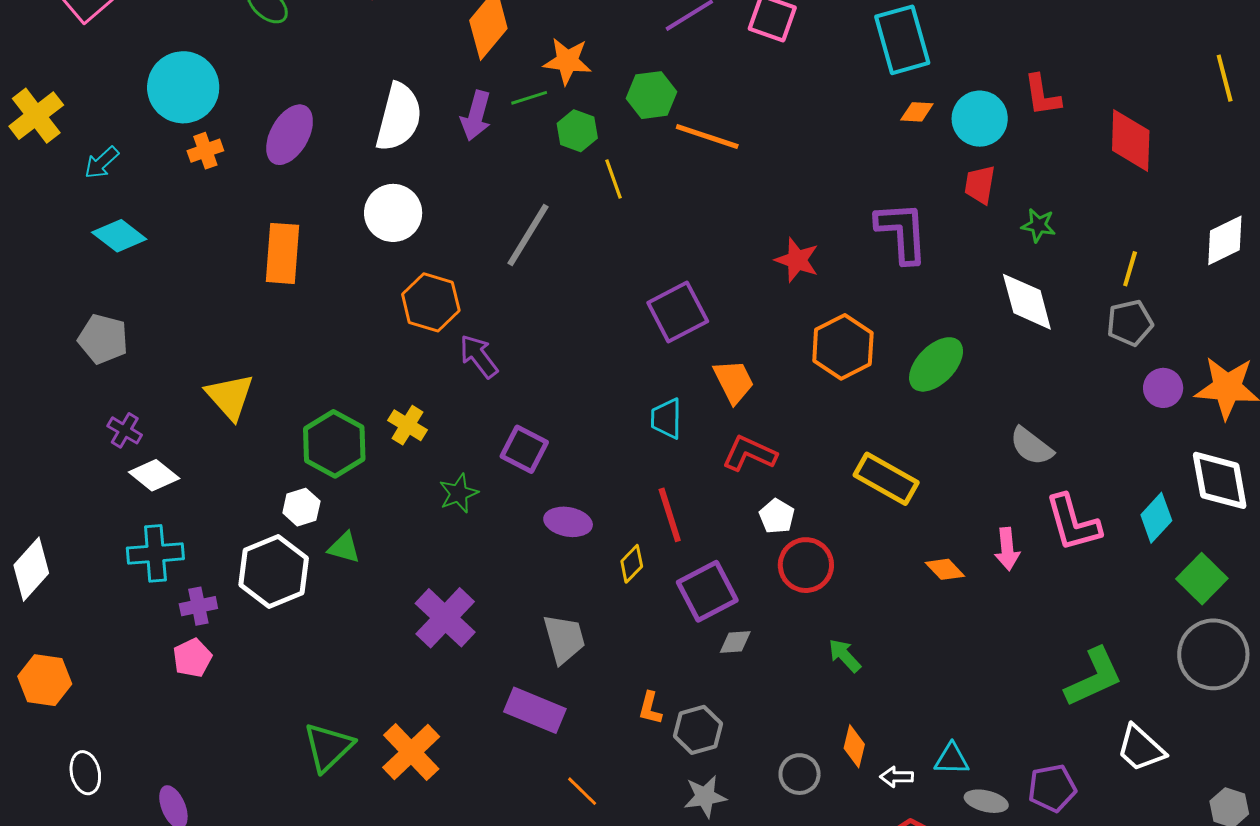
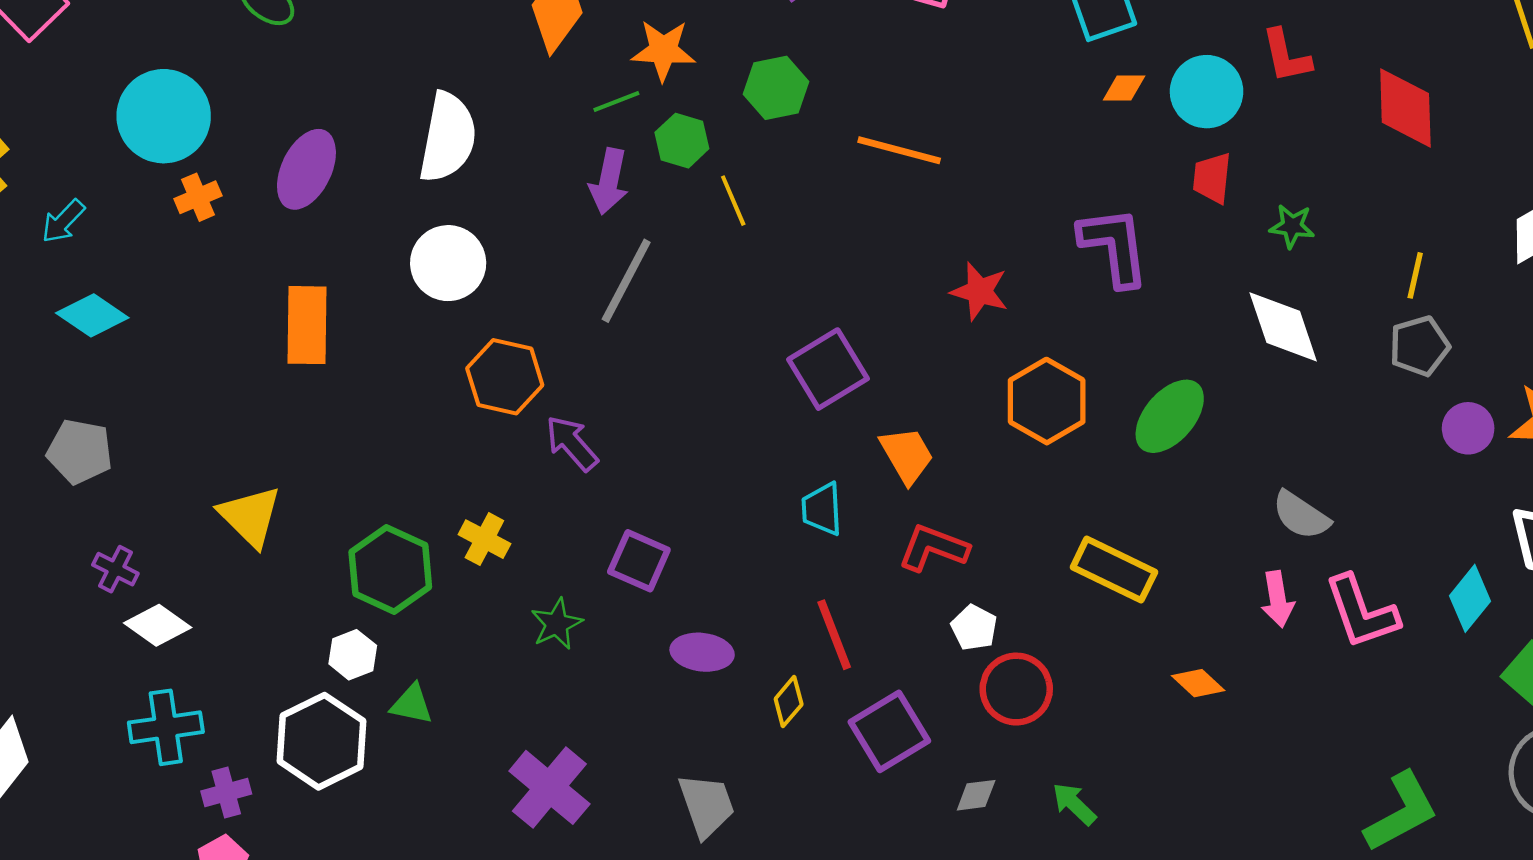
purple arrow: (476, 116) -> (609, 181), moved
orange line: (707, 136) -> (899, 150), moved
pink arrow: (1007, 549) -> (1278, 599), moved
gray diamond: (735, 642) -> (976, 795), moved

